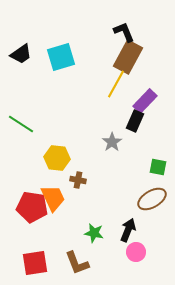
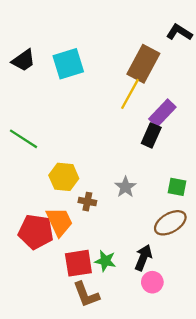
black L-shape: (124, 32) -> (179, 32), moved, turned -35
gray star: (112, 142) -> (125, 187), moved
red square: (35, 263) -> (78, 263), moved

